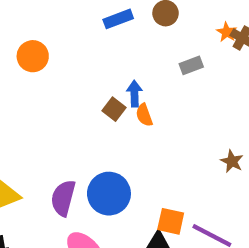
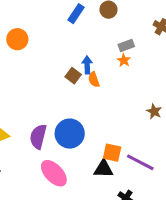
blue rectangle: (118, 19) -> (76, 14), turned -36
orange star: (227, 32) -> (124, 60), moved

